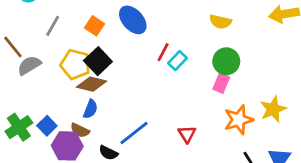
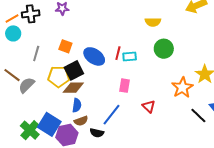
blue ellipse: (133, 20) -> (94, 56), moved
black square: (98, 61) -> (74, 70), turned 30
cyan rectangle: (178, 61) -> (130, 57), turned 56
pink rectangle: (221, 83) -> (125, 86), moved
blue square: (47, 126) -> (49, 124), size x1.6
brown semicircle: (80, 130) -> (81, 121), moved, turned -32

